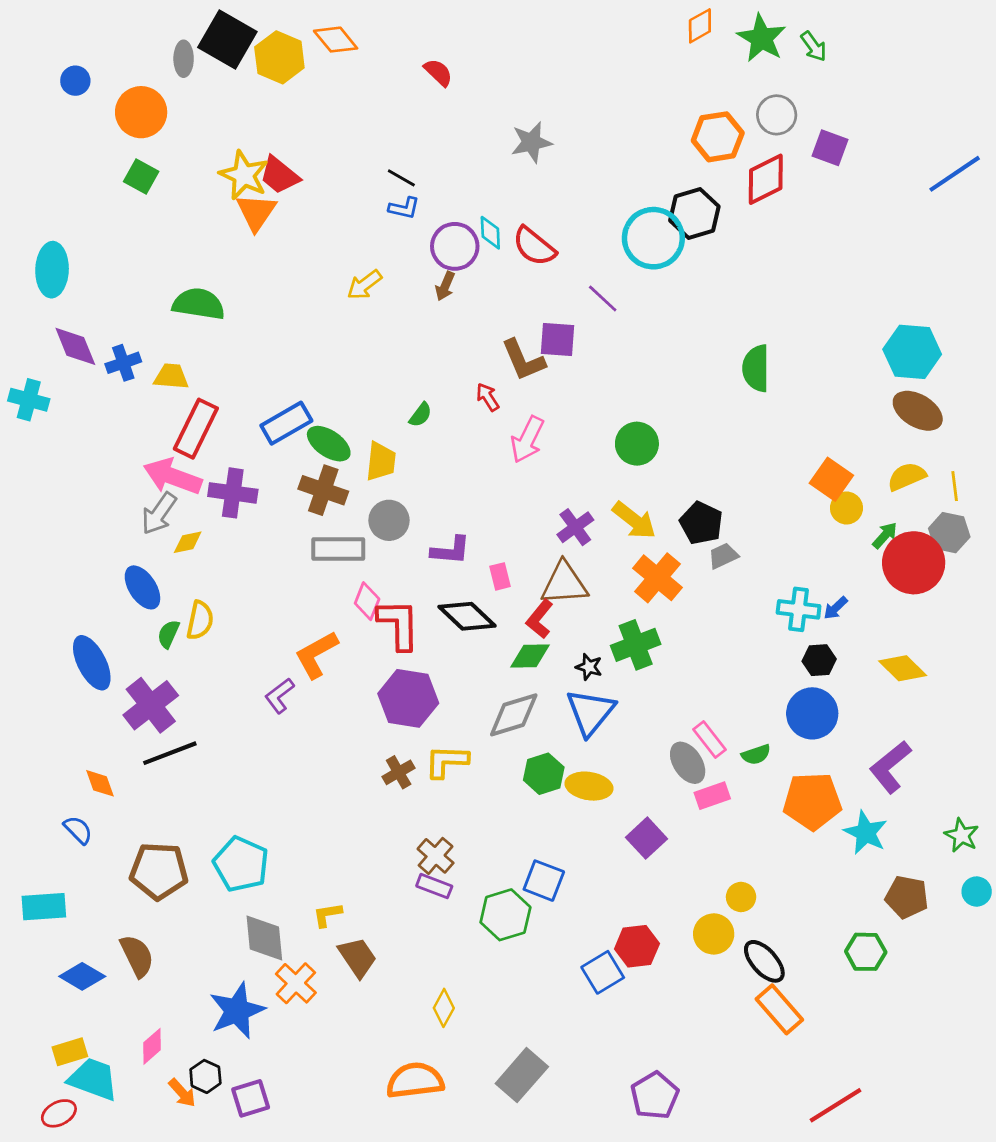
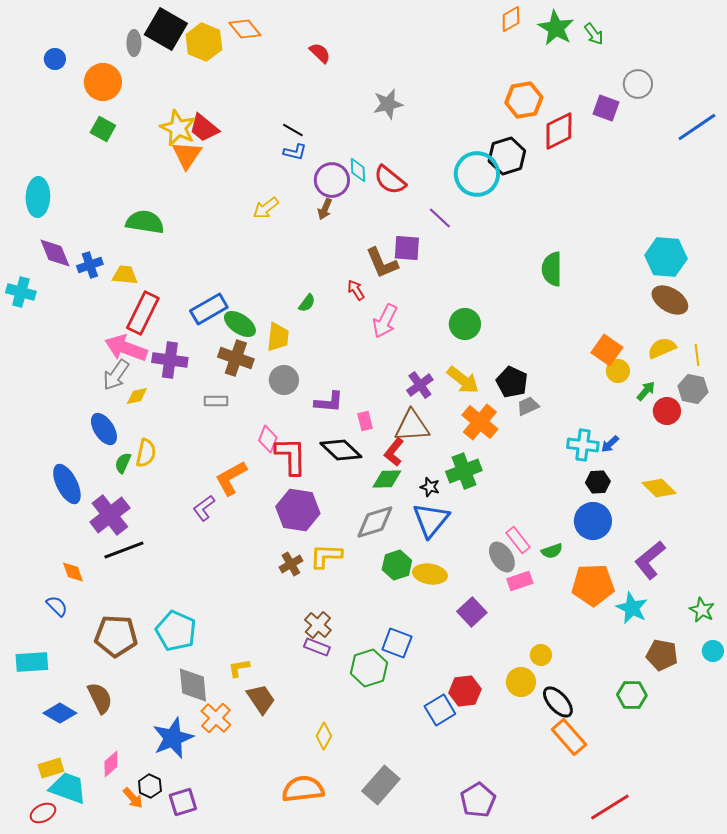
gray circle: (777, 115) -> (638, 84), moved
gray rectangle: (338, 549) -> (216, 401), moved, size x0.6
red circle: (914, 563) -> (667, 411), size x0.6

